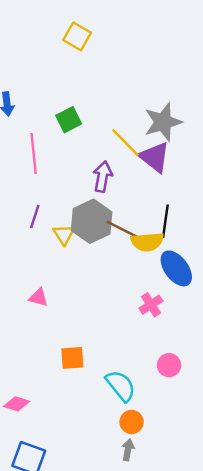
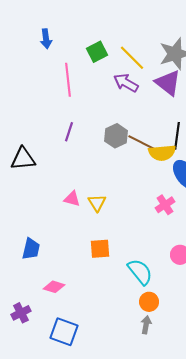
yellow line: (126, 143) -> (132, 58), moved
purple arrow: (103, 177) -> (126, 83), moved, turned -70
gray hexagon: (92, 221) -> (116, 136), size x0.7
yellow triangle: (64, 235) -> (97, 203), moved

